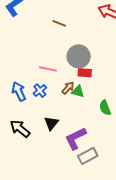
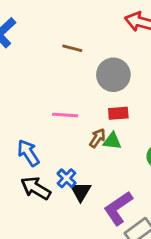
gray circle: (79, 56) -> (113, 75), moved
blue cross: (40, 91) -> (67, 178), moved
black arrow: (20, 129) -> (36, 188), moved

